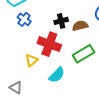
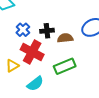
blue cross: (24, 19) -> (23, 30), moved

